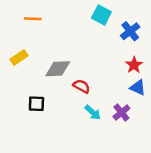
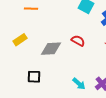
red semicircle: (81, 86) -> (78, 41), moved

